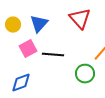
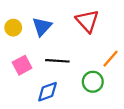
pink square: (28, 49) -> (22, 65), moved
blue diamond: (21, 83) -> (47, 92), moved

